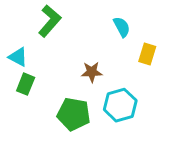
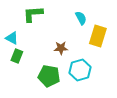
green L-shape: (50, 21) -> (33, 14), turned -135
yellow rectangle: (147, 54) -> (98, 36), size x1.5

